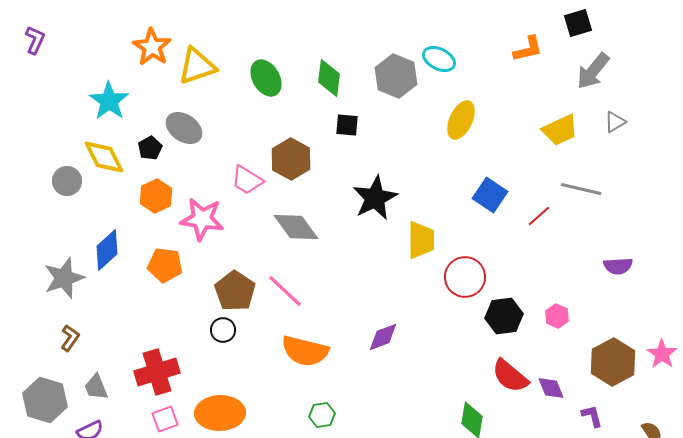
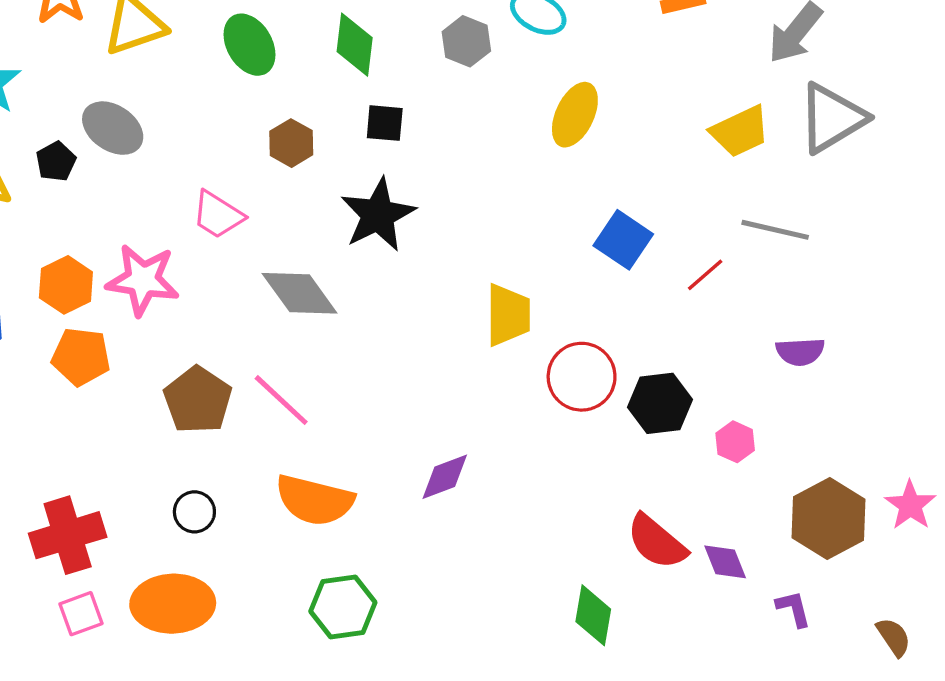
gray hexagon: (396, 76) -> (466, 41), size x0.7
gray triangle: (615, 122) -> (832, 118), size x2.0
brown hexagon: (291, 159) -> (291, 143), moved, size x0.7
orange hexagon: (156, 196) -> (66, 285), moved
black star: (375, 198) -> (378, 215), moved
purple semicircle: (618, 266) -> (800, 352), moved
black hexagon: (504, 316) -> (660, 403), moved
black circle: (223, 330) -> (194, 512), moved
green hexagon: (322, 415) -> (343, 607), size x1.5

